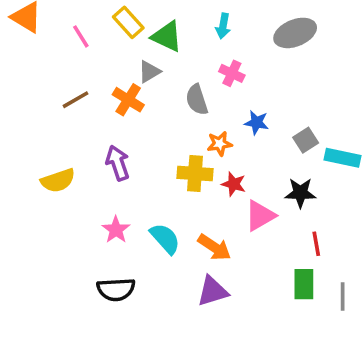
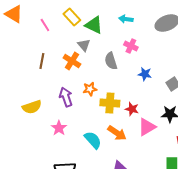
cyan arrow: (223, 26) -> (126, 19), turned 88
gray triangle: (149, 72) -> (84, 45), turned -40
brown line: (76, 100) -> (42, 61), turned -49
orange star: (220, 144) -> (90, 89), moved
pink star: (116, 230) -> (59, 128), moved
orange arrow: (214, 247) -> (117, 133), moved

